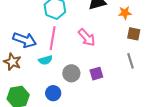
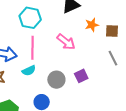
orange star: (125, 13) -> (92, 25), moved

